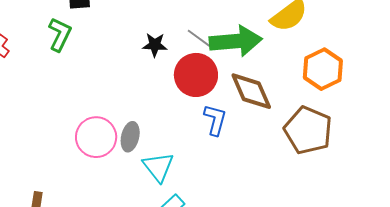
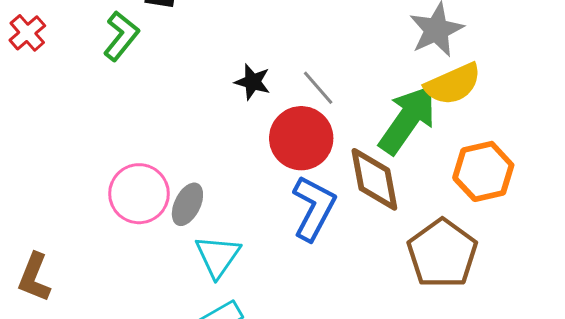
green arrow: (236, 41) -> (407, 120), moved, turned -63
blue L-shape: (215, 120) -> (314, 208), size x1.4

